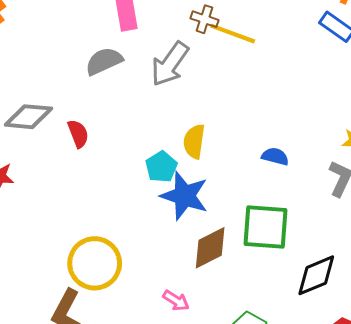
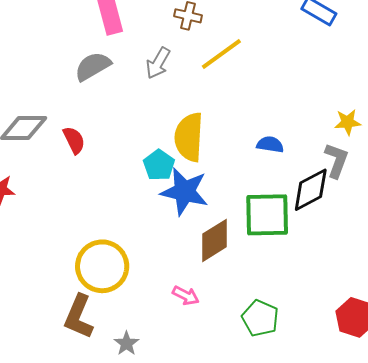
yellow line: (233, 34) -> (221, 54), moved, turned -51
gray arrow: (170, 64) -> (158, 63), size x0.7
yellow semicircle: (194, 141) -> (189, 137), size x1.4
black diamond: (316, 275) -> (311, 190), moved

